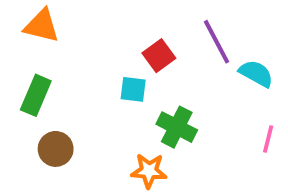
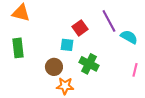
green rectangle: (36, 95) -> (18, 48), turned -30
brown circle: (56, 149) -> (54, 67), moved
orange star: (149, 171) -> (65, 86), moved

